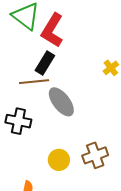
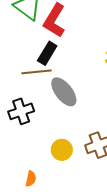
black cross: (18, 121) -> (21, 111), turned -30

